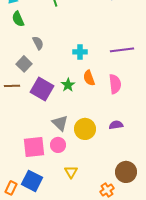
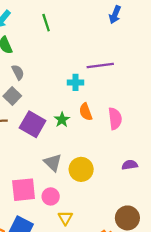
gray semicircle: (38, 43) -> (18, 72), moved
purple line: (122, 50) -> (100, 65), moved
purple semicircle: (116, 125) -> (130, 165), moved
pink circle: (58, 145) -> (51, 196), moved

